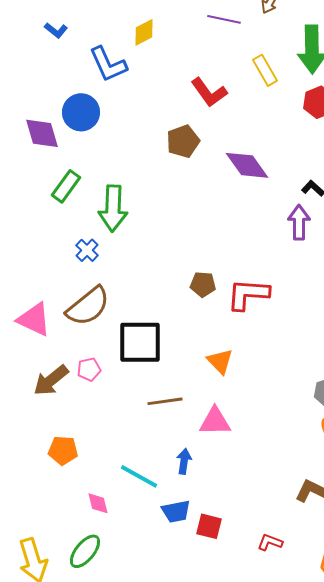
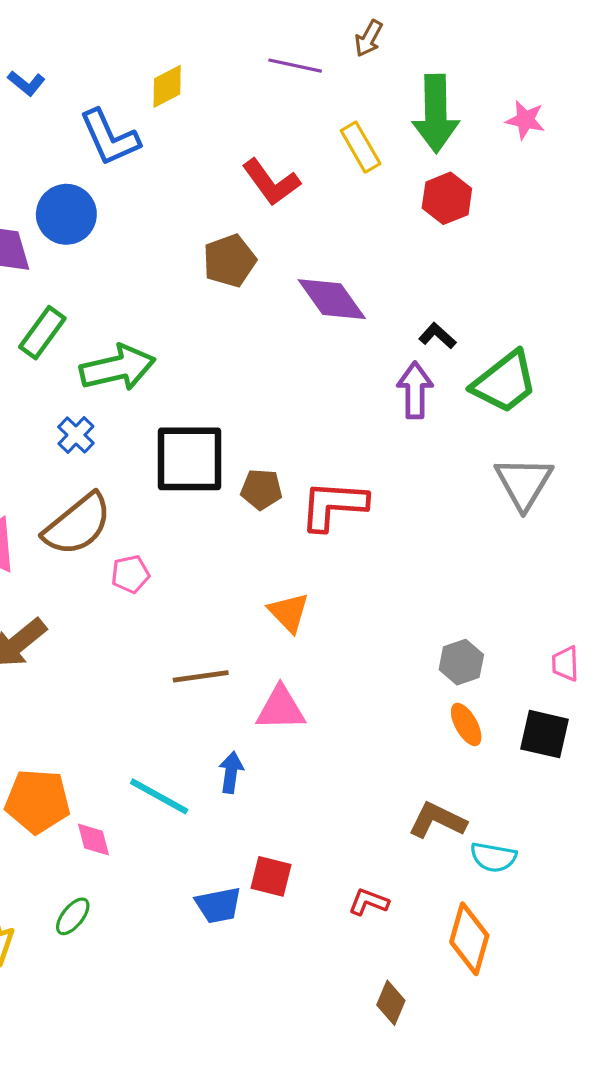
green arrow: (113, 208) -> (118, 368), turned -105
black square: (140, 342) -> (189, 459), moved
pink pentagon: (89, 369) -> (130, 574), moved
orange pentagon: (63, 450) -> (38, 801), moved, size x1.4
blue trapezoid: (176, 511) -> (218, 905), moved
green ellipse: (85, 551) -> (73, 916), size x0.7

